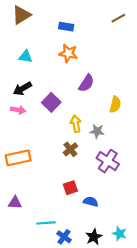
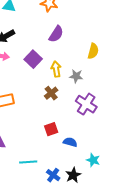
purple semicircle: (86, 83) -> (56, 34), moved
purple square: (51, 102) -> (33, 59), moved
cyan star: (119, 234) -> (93, 160), moved
blue cross: (64, 237) -> (53, 175), moved

